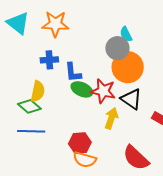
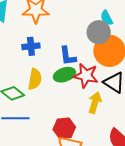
blue L-shape: (73, 72) -> (68, 56), moved
green ellipse: (82, 89) -> (64, 75), turned -40
yellow semicircle: (38, 91) -> (35, 79), moved

